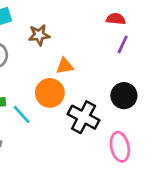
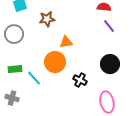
purple line: (123, 44) -> (109, 26), turned -64
black cross: (84, 117) -> (80, 80), size x0.6

